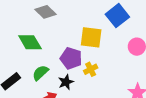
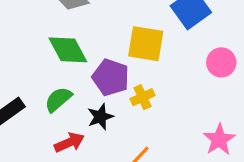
green diamond: (30, 42) -> (68, 50), moved

